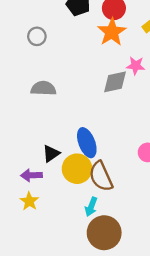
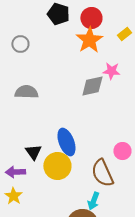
black triangle: (51, 154) -> (33, 152), turned -30
brown semicircle: (101, 176) -> (102, 173), moved
cyan arrow: (91, 207) -> (93, 201), moved

